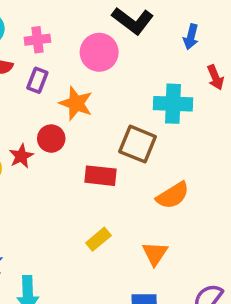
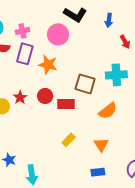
purple rectangle: (37, 80) -> (25, 54), size x1.5
cyan cross: (173, 104) -> (116, 75), moved
red circle: (51, 139) -> (45, 96), moved

